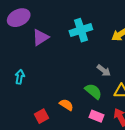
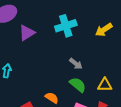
gray arrow: (104, 71) -> (76, 64), moved

